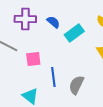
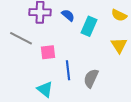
cyan rectangle: (74, 33) -> (89, 26), turned -30

